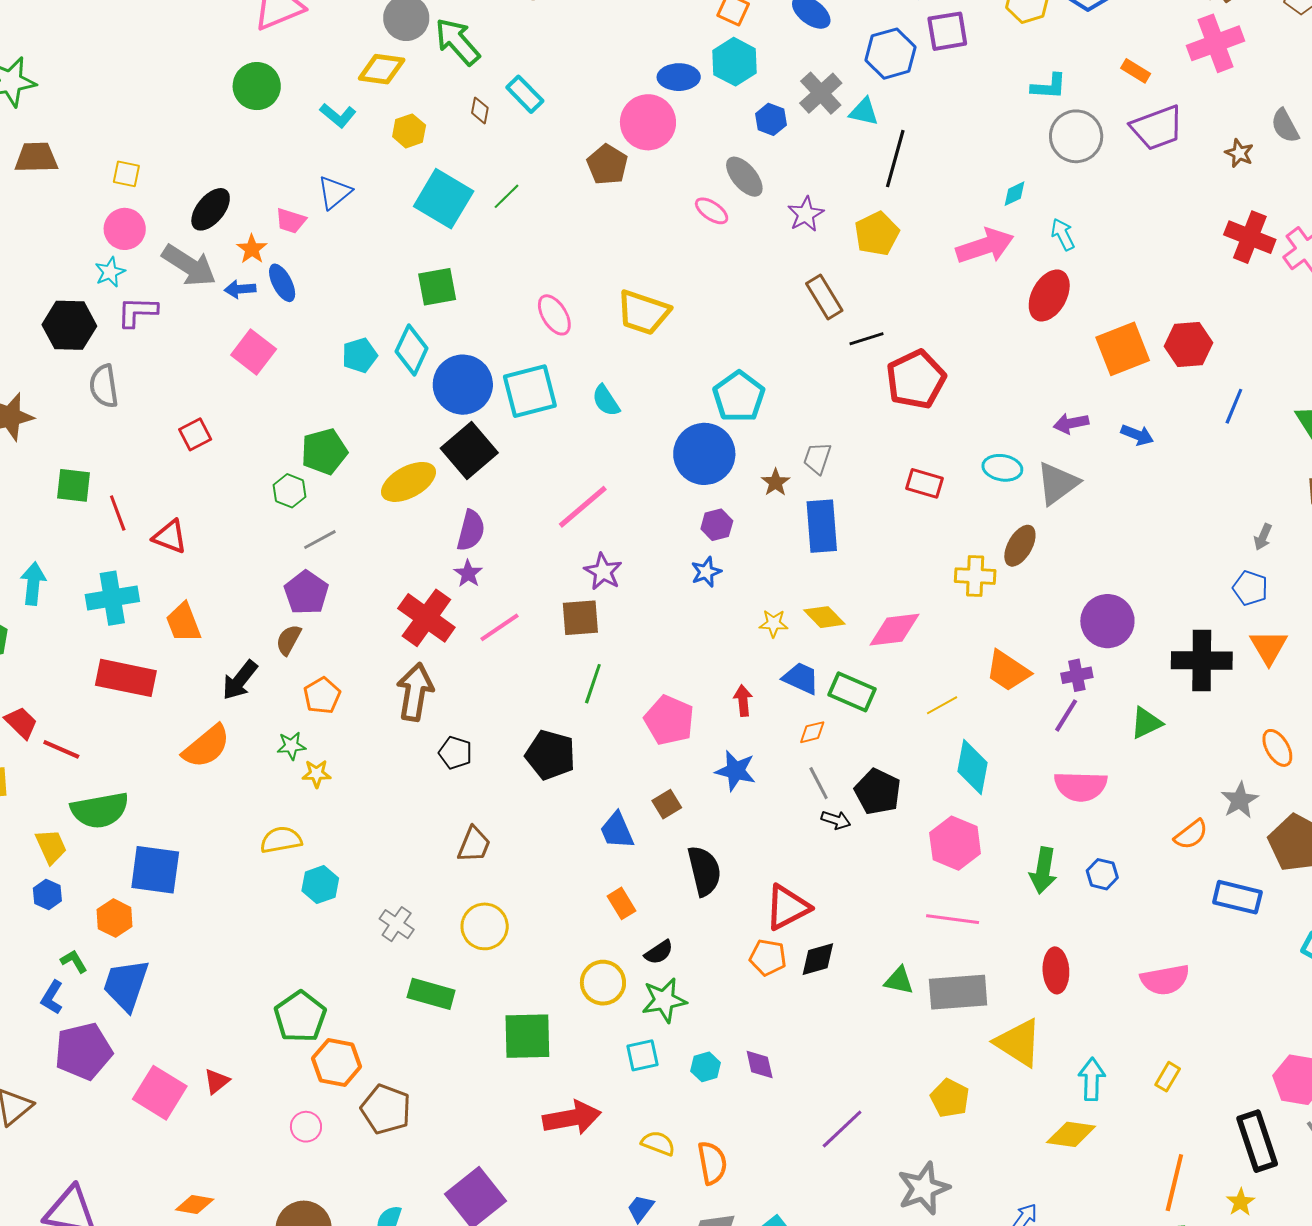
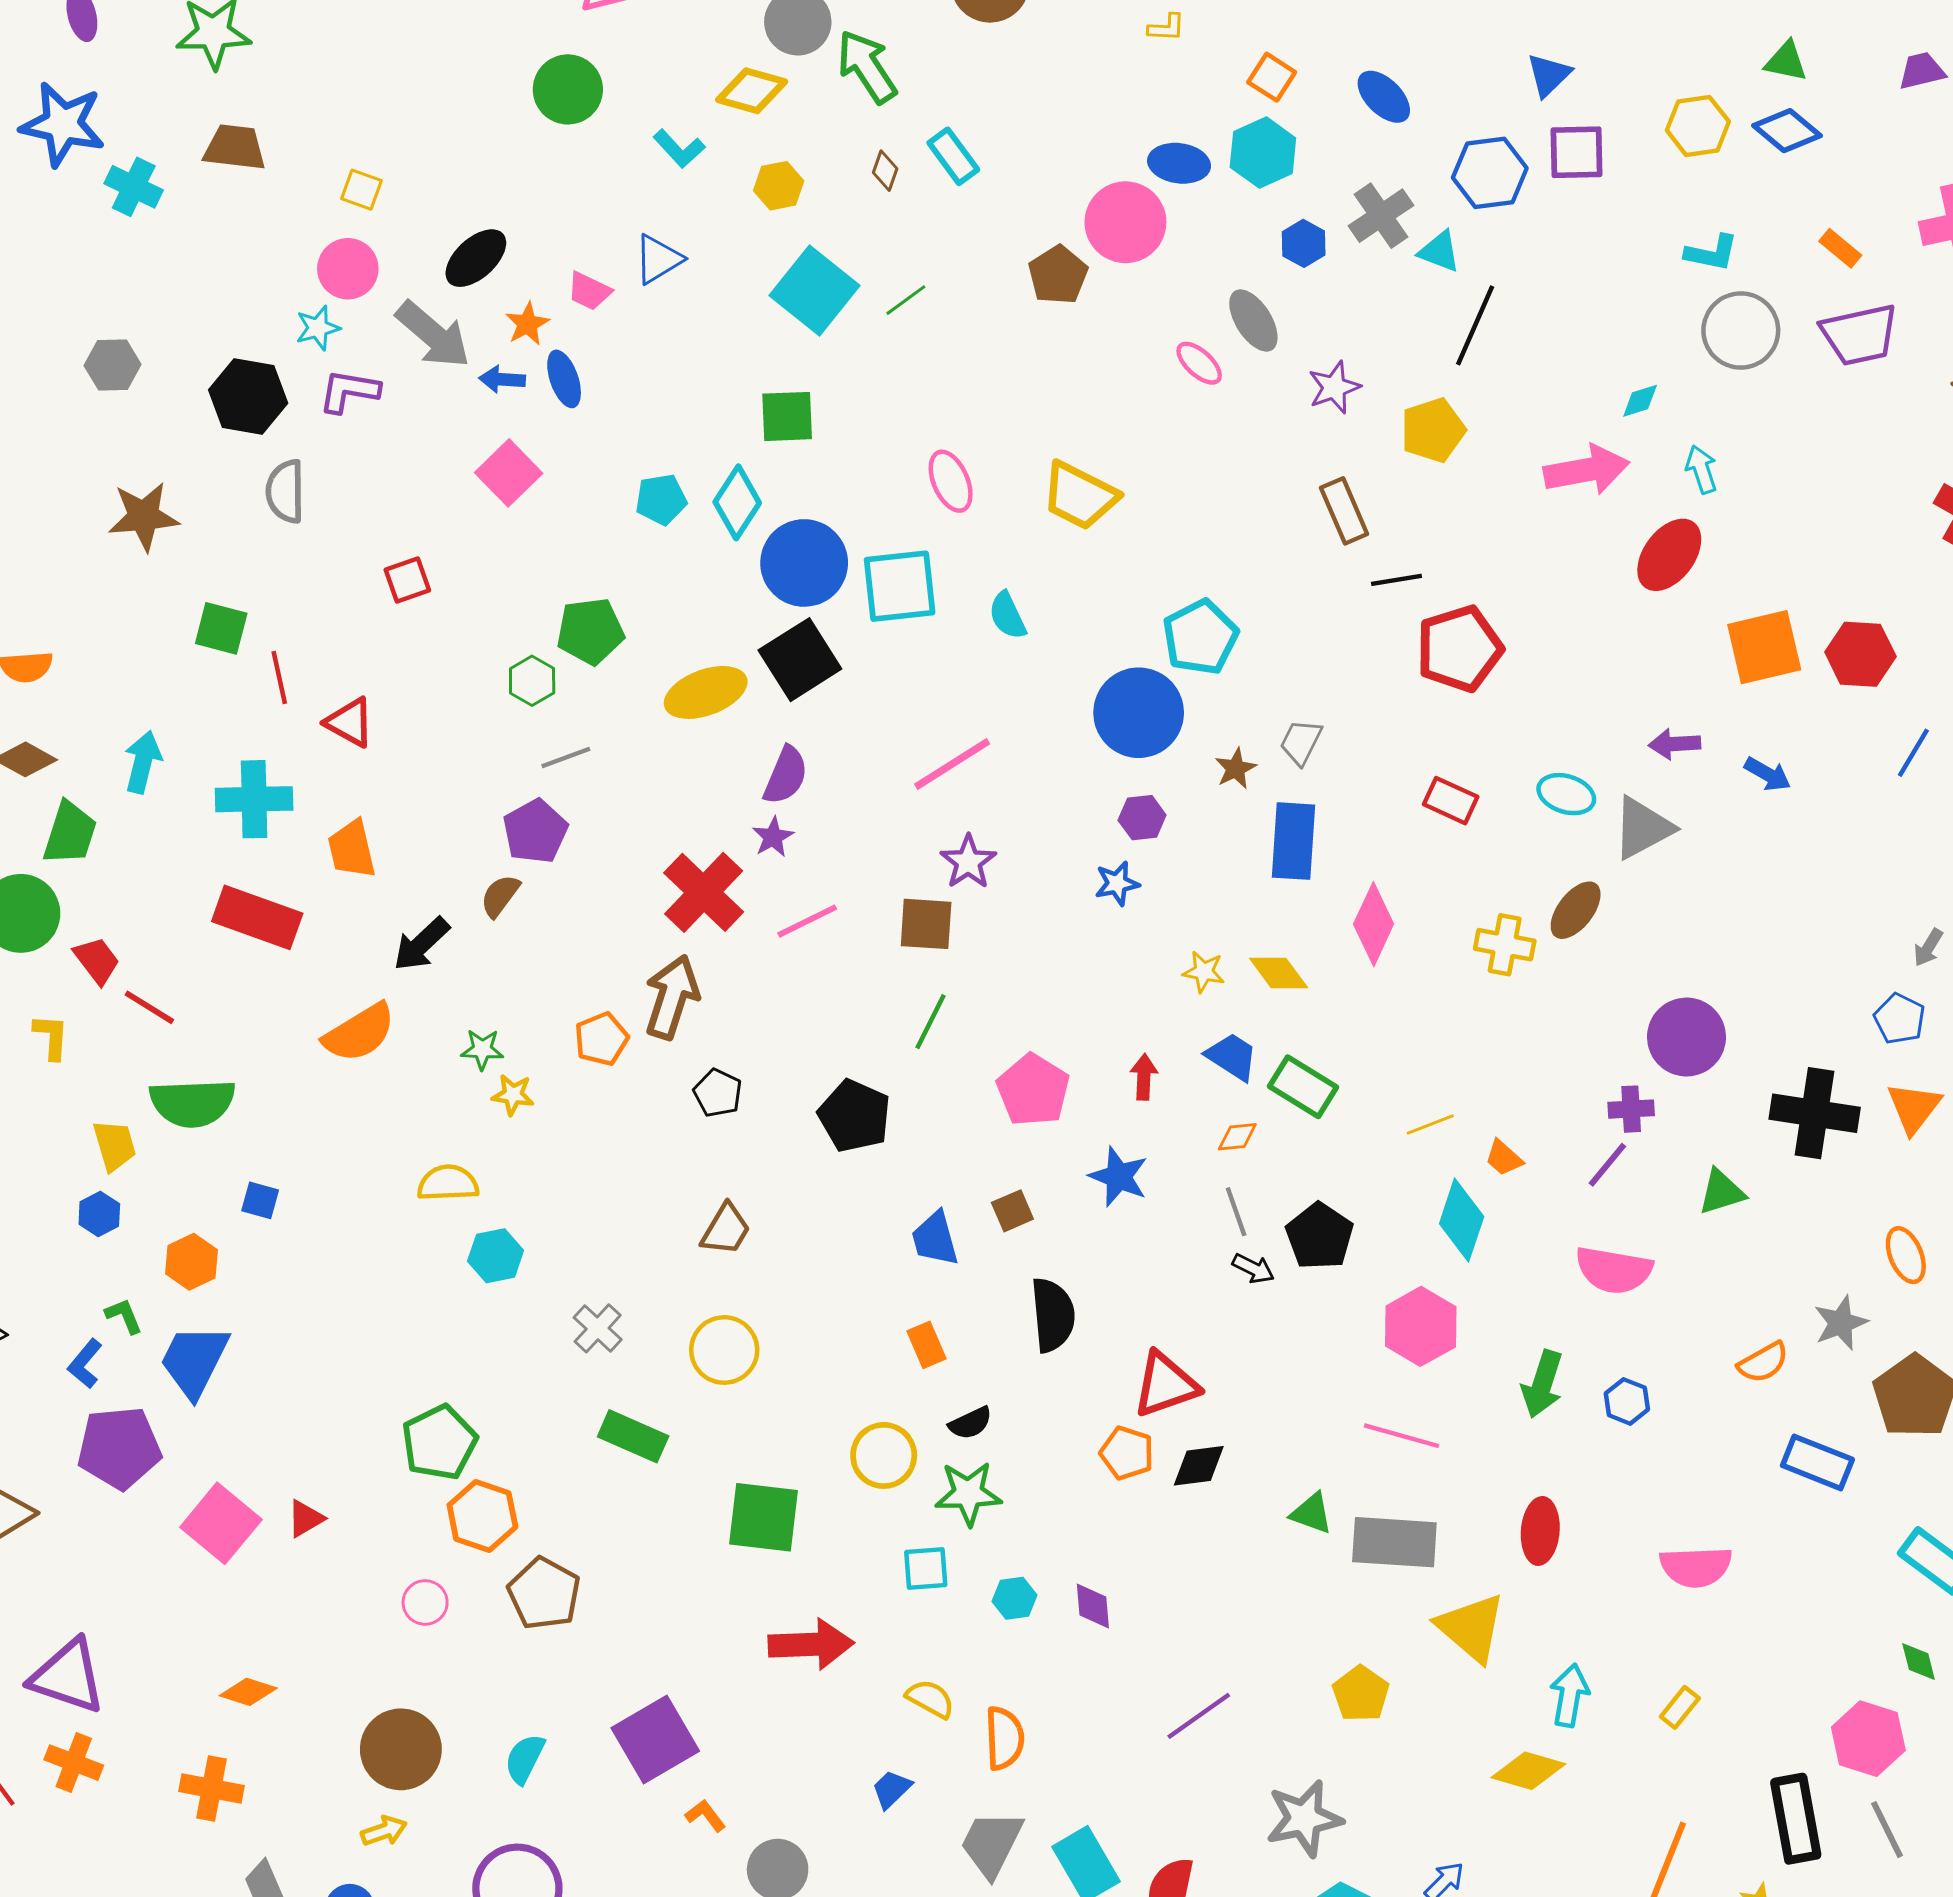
pink diamond: (895, 630) -> (1374, 924), moved, turned -66
orange trapezoid: (1008, 671) -> (1504, 1158), moved, size x0.6
orange pentagon: (322, 696) -> (601, 1039), moved
blue square: (155, 870) -> (260, 1200), size x0.5

